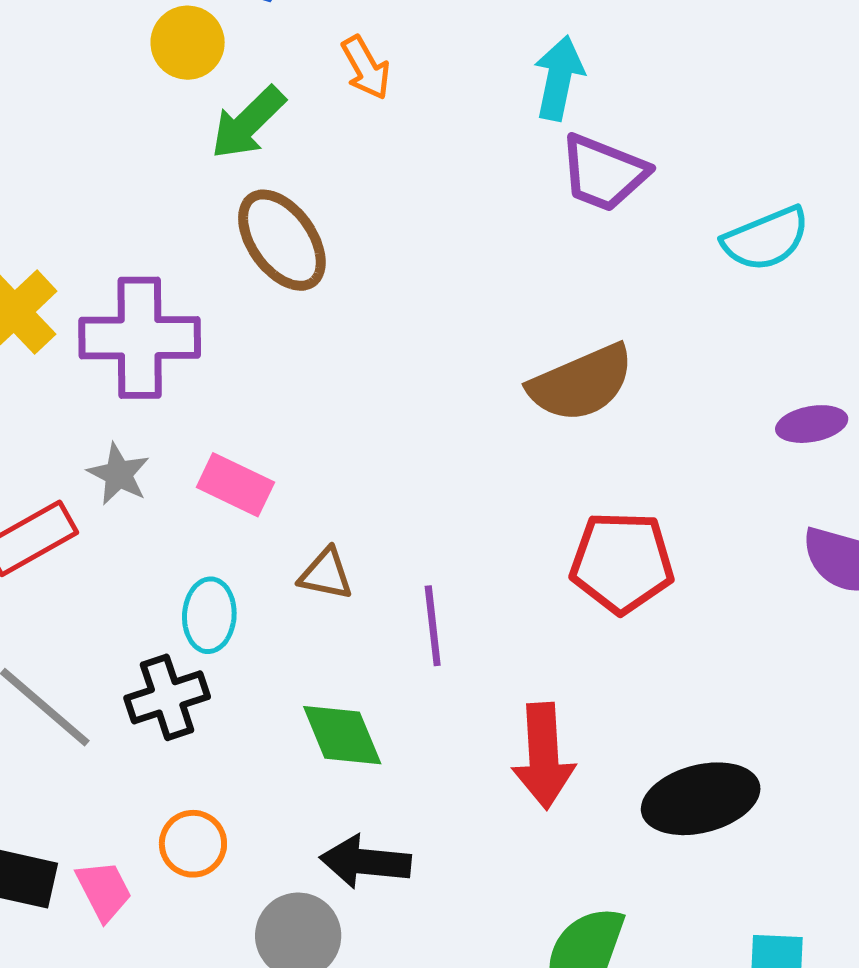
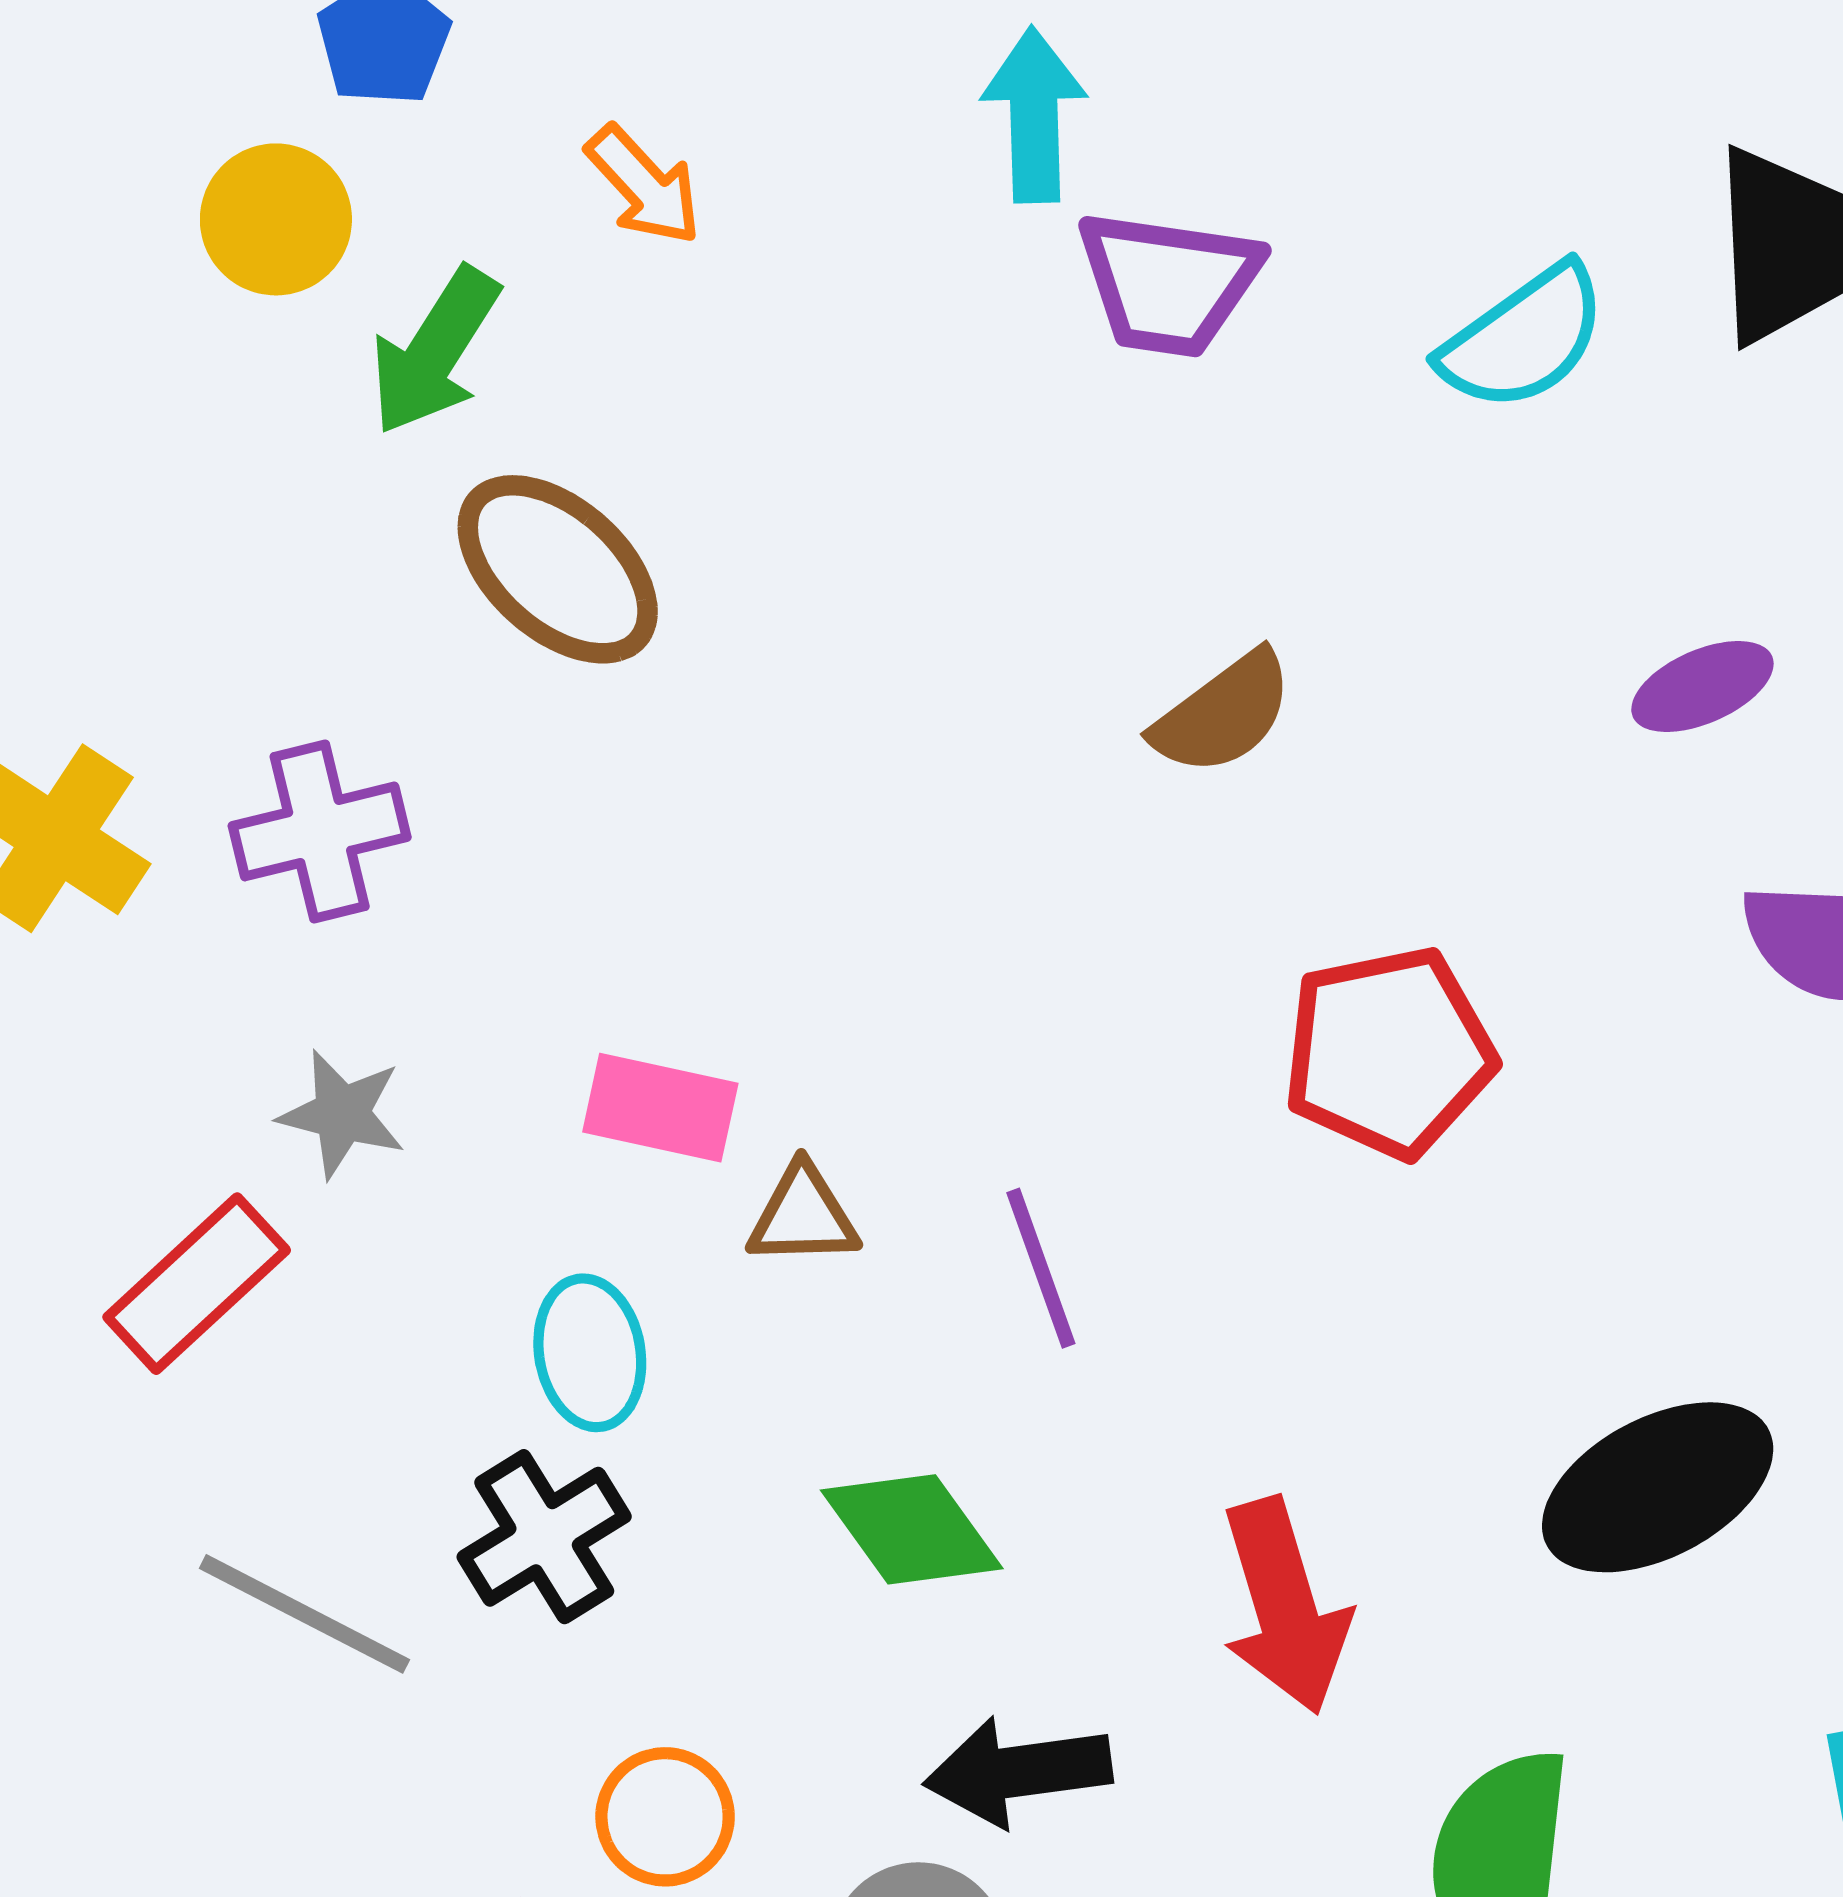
purple cross: (140, 338) -> (320, 831), size x0.7
brown semicircle: (581, 383) -> (1223, 713), size x0.7
pink rectangle: (235, 485) -> (660, 1108), moved
red arrow: (544, 756) -> (1285, 1606), moved

